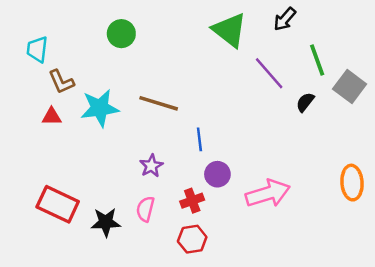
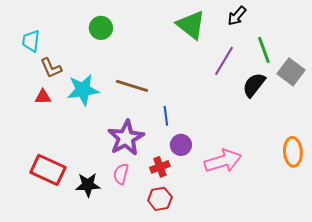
purple line: (269, 73) -> (224, 61), turned 72
black semicircle: (305, 102) -> (254, 85), size x1.5
purple star: (151, 166) -> (126, 138), size x1.8

